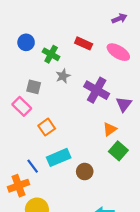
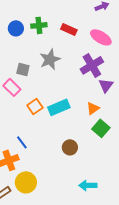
green cross: (51, 54) -> (39, 25), moved, turned -35
gray star: (63, 76) -> (50, 59), size x1.5
purple cross: (97, 90) -> (92, 65), moved, turned 30
cyan rectangle: (59, 157) -> (59, 107), moved

